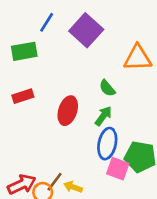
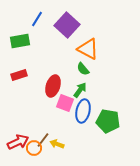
orange triangle: (138, 58) -> (88, 49), moved, turned 30
pink square: (118, 169) -> (65, 103), moved

